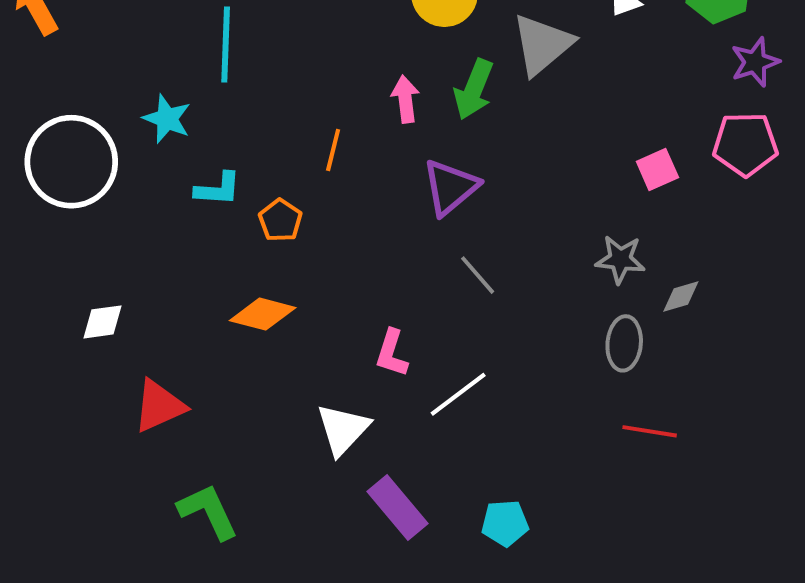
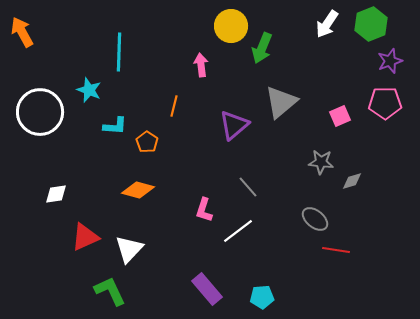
gray triangle: (542, 44) -> (281, 102), moved
green arrow: (474, 89) -> (262, 48), moved
pink arrow: (405, 99) -> (201, 65), moved
gray line: (478, 275) -> (248, 187), moved
gray ellipse: (624, 343) -> (315, 219), moved, turned -56
white triangle: (343, 429) -> (129, 249), moved

